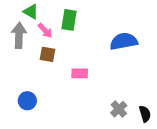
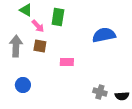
gray arrow: (19, 35) -> (16, 46), moved
gray cross: (119, 109) -> (100, 92), turned -32
black semicircle: (145, 114) -> (122, 96), turned 104

